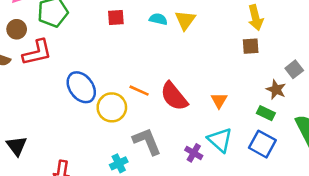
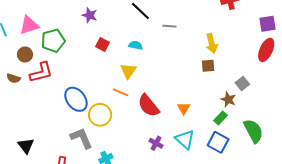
red square: (116, 17) -> (102, 44), turned 32
yellow triangle: (185, 20) -> (128, 71), moved
orange line: (139, 91) -> (121, 92), moved
green rectangle: (266, 113) -> (220, 118), turned -72
gray L-shape: (147, 141) -> (81, 138), moved
purple cross: (194, 153) -> (156, 143), moved

